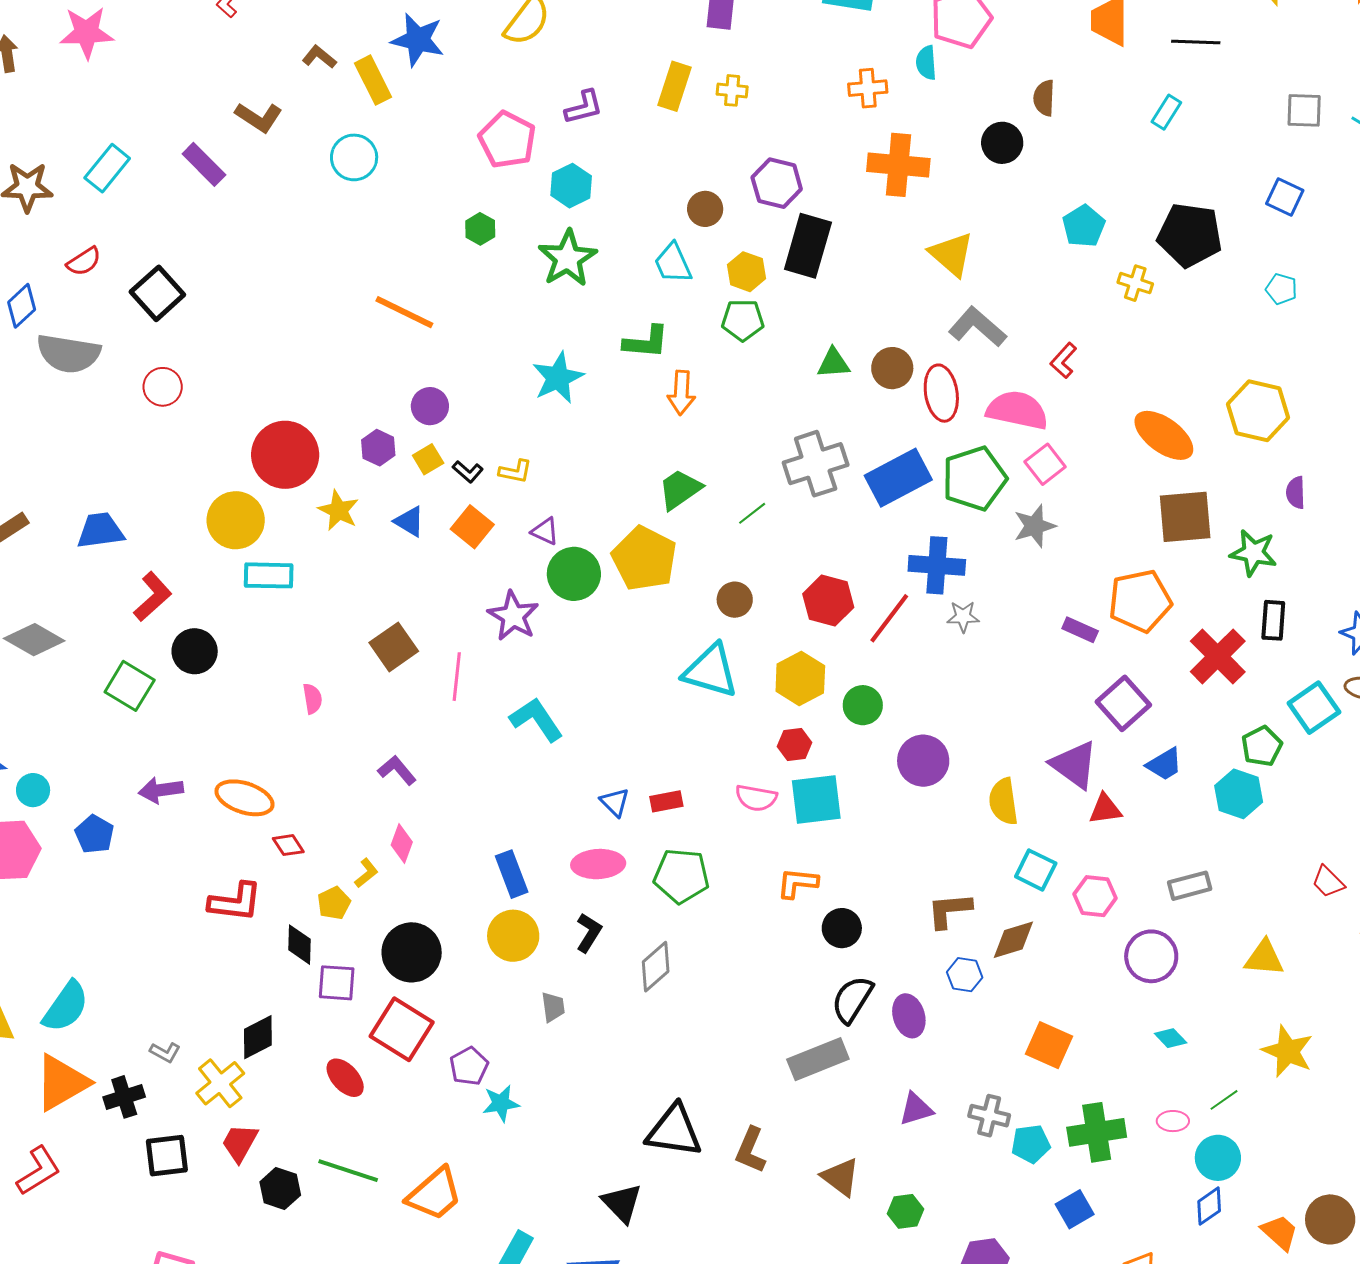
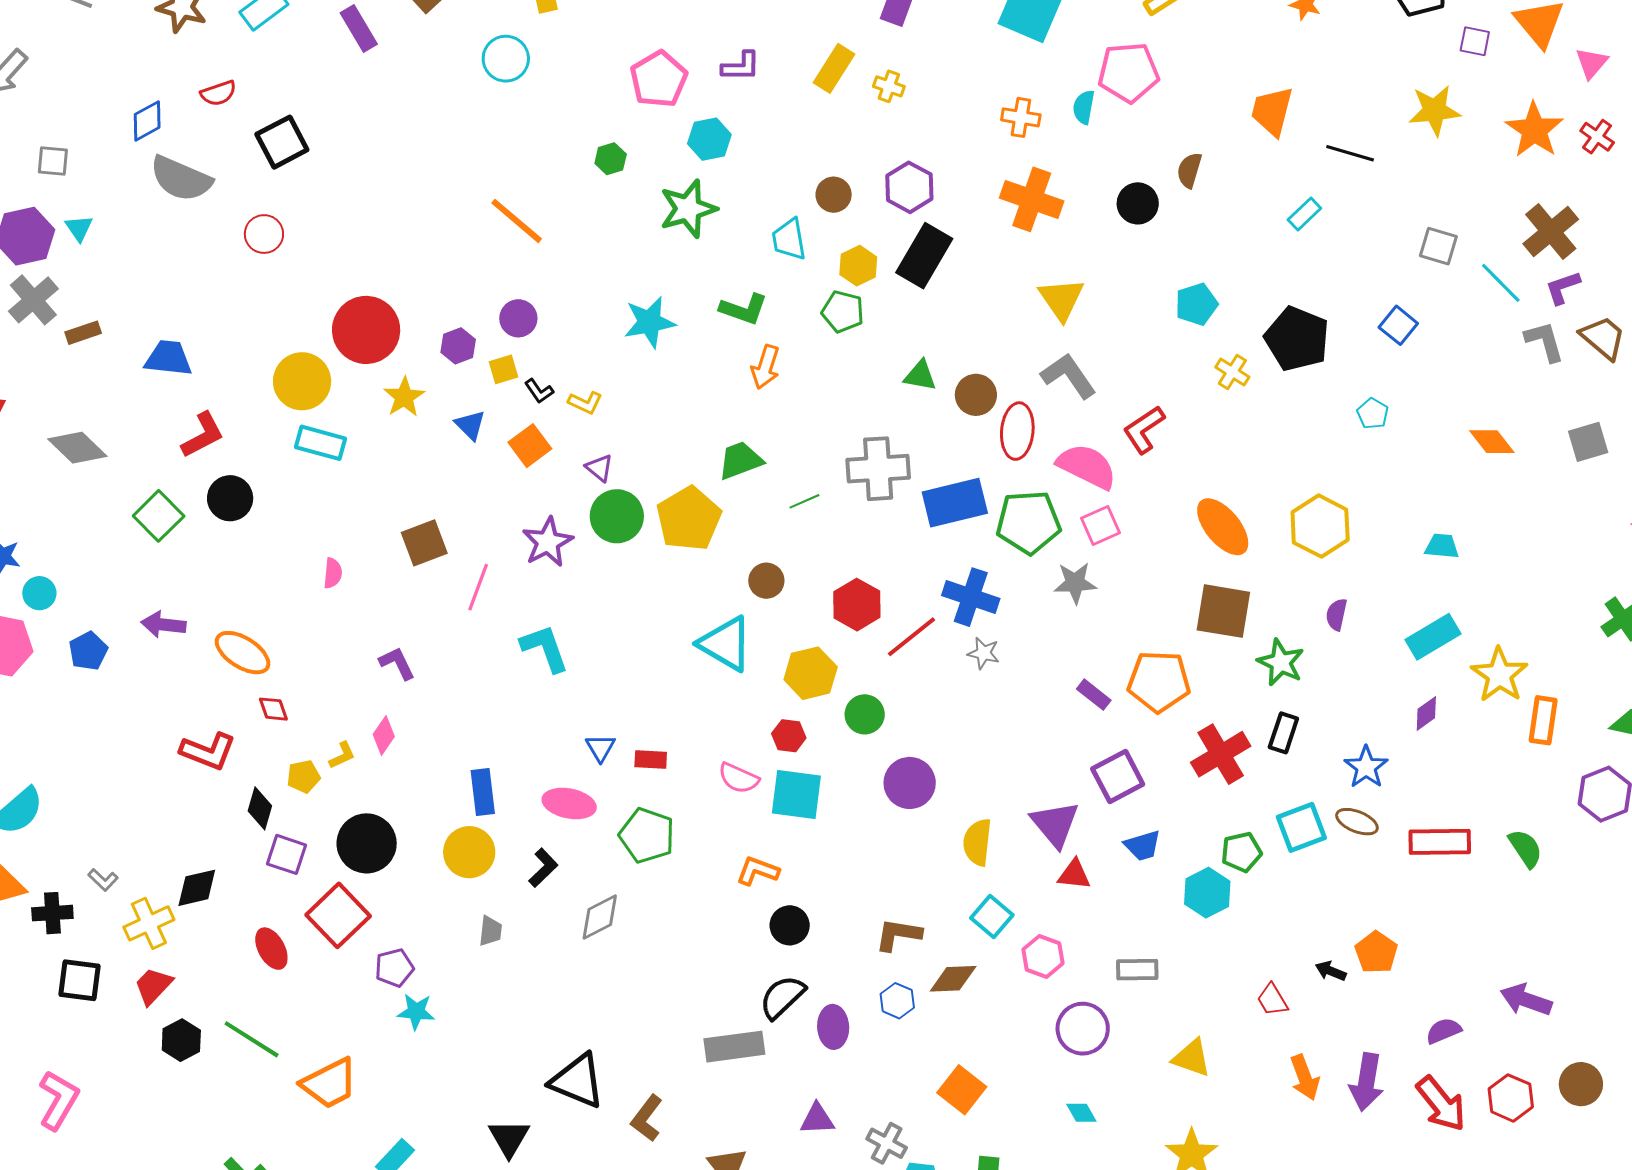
red L-shape: (1064, 361) -> (1144, 430), size x1.4

